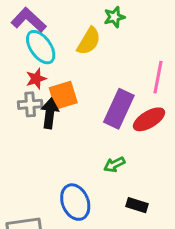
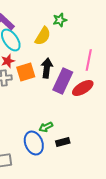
black arrow: (50, 113) -> (47, 68), moved
green arrow: (114, 164) -> (46, 127), moved
black rectangle: (137, 205) -> (63, 142), moved, turned -32

